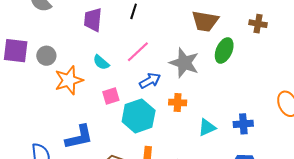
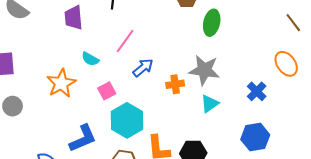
gray circle: (46, 56) -> (13, 106), moved
gray star: (184, 63) -> (204, 70), moved
cyan hexagon: (139, 116) -> (127, 120), moved
blue cross: (243, 124) -> (257, 91), moved, turned -30

